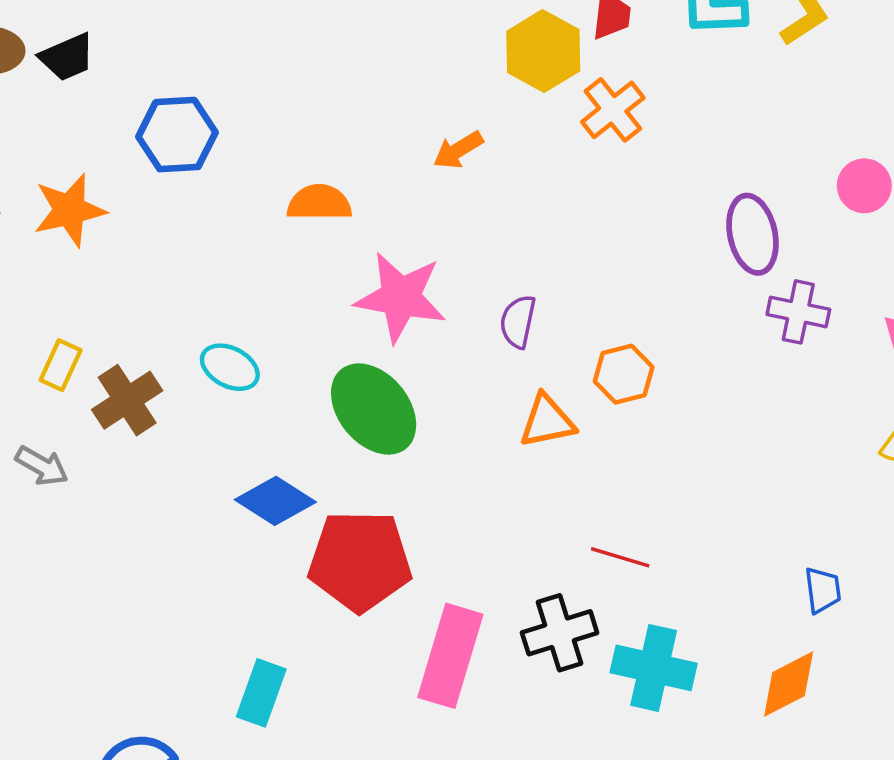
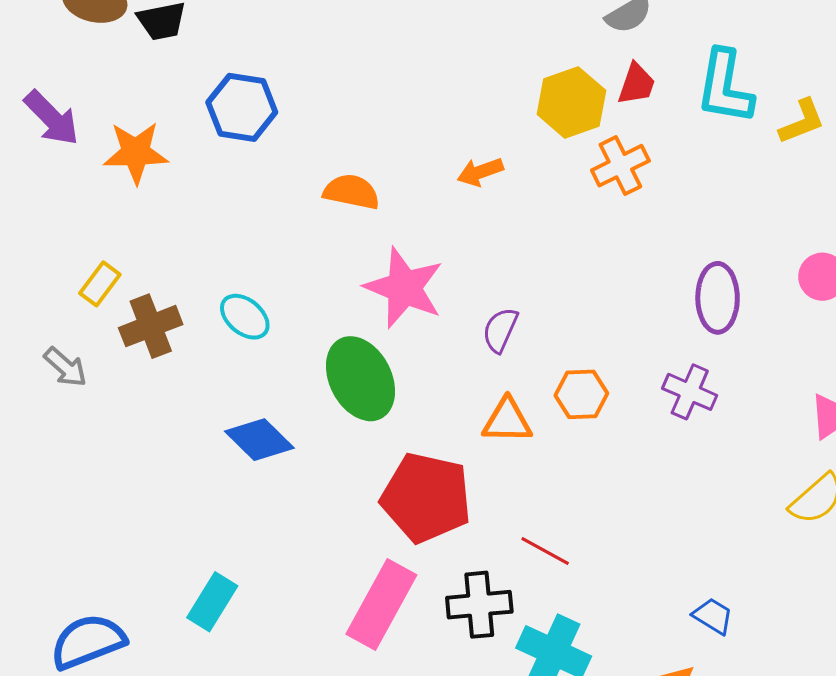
purple cross: (798, 312) -> (690, 392), moved
red pentagon: (360, 561) -> (426, 498), moved
blue trapezoid: (823, 590) -> (713, 616), turned -63

